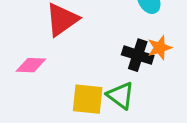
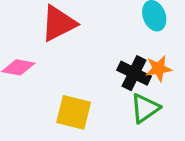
green triangle: (120, 95) -> (145, 108), moved, turned 40

